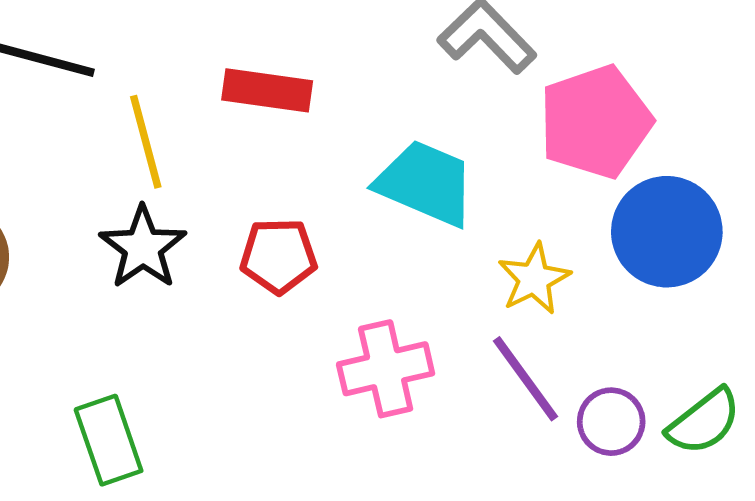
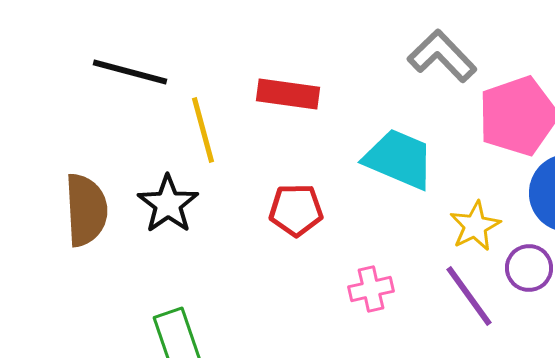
black star: (143, 247) -> (168, 204), moved
pink cross: (386, 369) -> (371, 289), size x0.7
purple circle: (611, 422) -> (529, 268), moved

